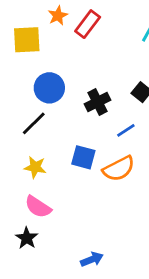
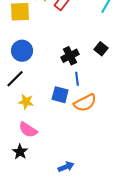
blue circle: (49, 88) -> (22, 51), moved
black line: (34, 123) -> (15, 79), moved
blue line: (126, 130) -> (77, 79), moved, turned -64

